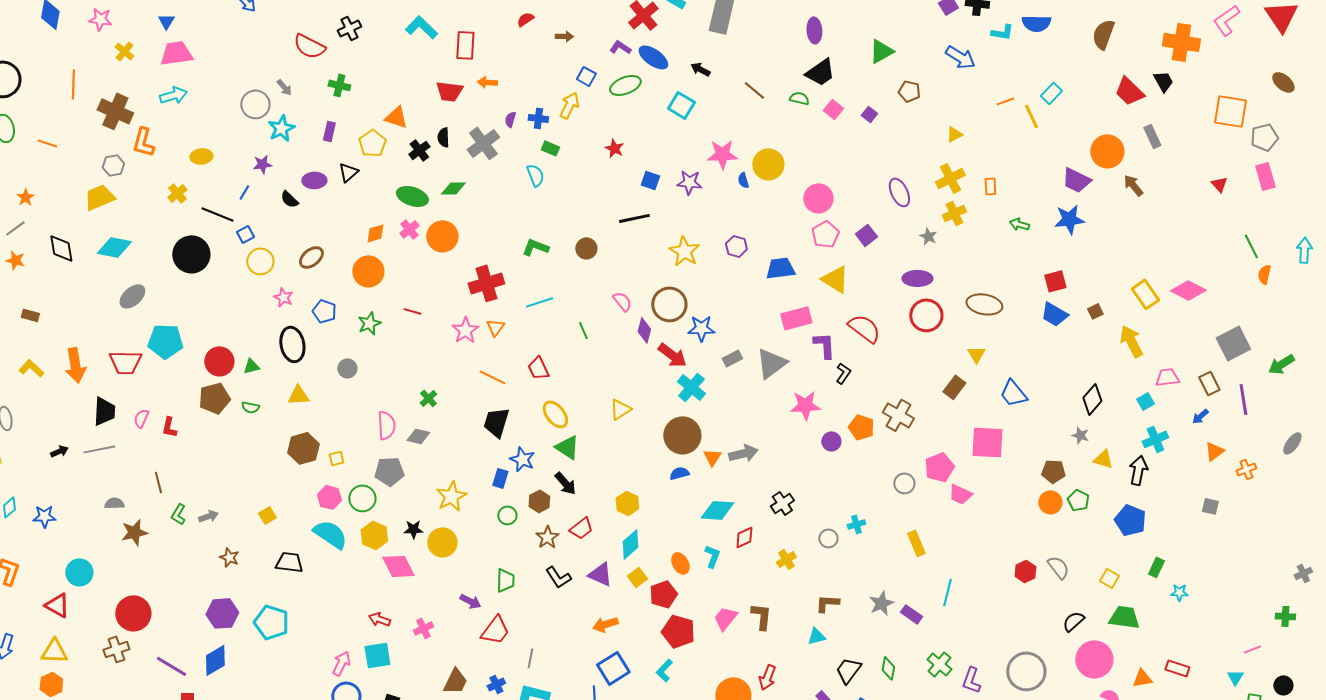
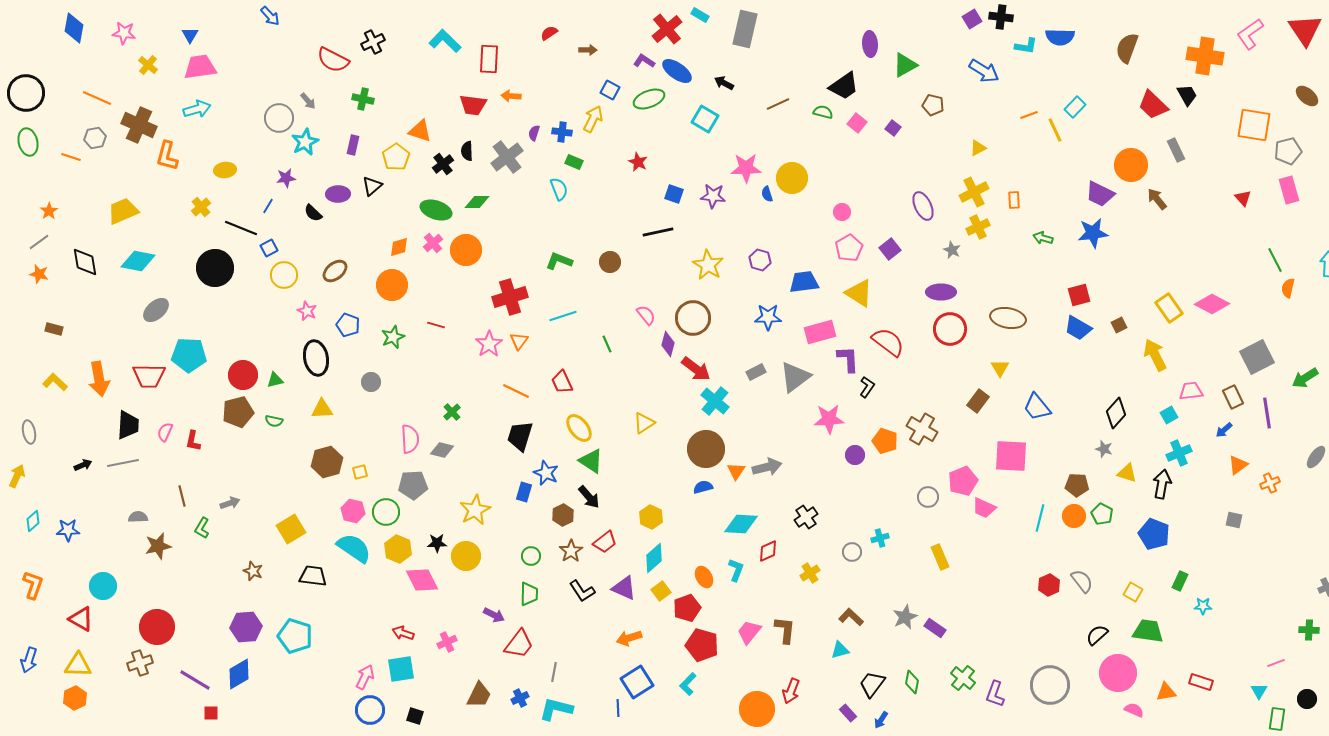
purple ellipse: (814, 30) -> (870, 44), moved
orange line: (73, 84) -> (97, 98), turned -68
brown line: (754, 90) -> (778, 104), turned -65
gray hexagon: (113, 165) -> (95, 138), moved
pink circle: (818, 198) -> (842, 212), size x0.6
blue star: (701, 328) -> (768, 317), moved
yellow square: (267, 515) -> (291, 529), size x1.6
green circle: (507, 515) -> (531, 556), moved
gray arrow: (208, 516) -> (230, 503), moved
cyan line: (947, 592) -> (1040, 518), moved
brown L-shape: (827, 603) -> (851, 617), turned 40

